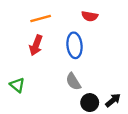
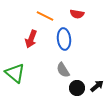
orange line: (41, 18) -> (45, 16), moved, turned 42
green triangle: (17, 85) -> (15, 73), size x1.5

